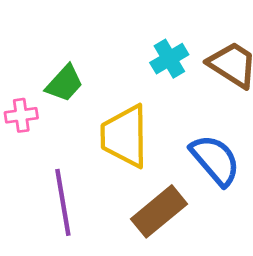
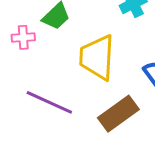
purple line: (63, 202) -> (49, 102), turned -60

